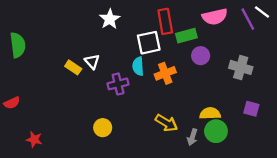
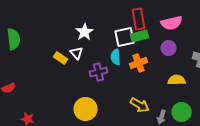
pink semicircle: (215, 17) -> (172, 23), moved
white star: (110, 19) -> (85, 32), moved
green rectangle: (186, 36) -> (140, 36), moved
yellow semicircle: (210, 113) -> (177, 80), moved
yellow circle: (103, 128) -> (86, 109), size x1.5

